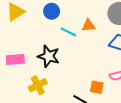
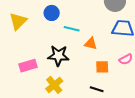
orange triangle: (88, 26) -> (91, 44), moved, turned 32
orange square: (97, 87) -> (102, 67), moved

